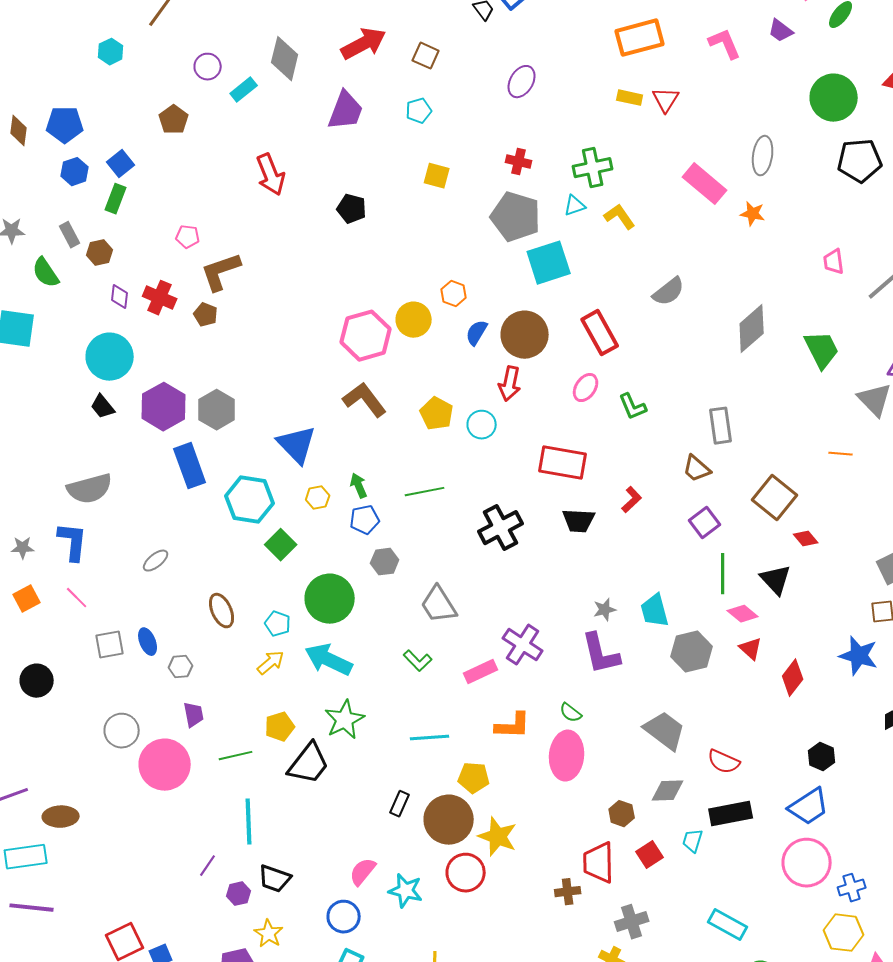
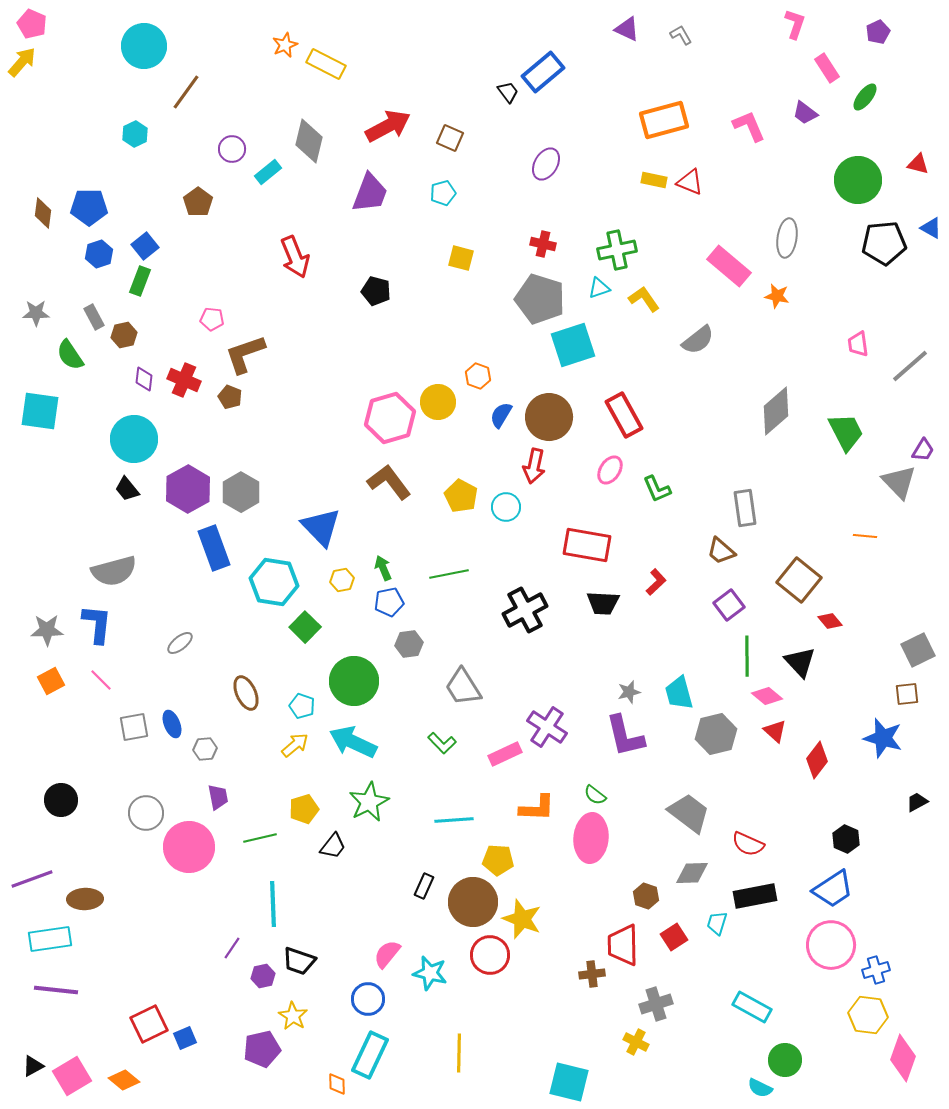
red triangle: (666, 100) -> (690, 182), turned -40
gray semicircle: (669, 292) -> (698, 340), moved
gray star: (23, 548) -> (47, 630), size x1.4
black circle: (37, 681) -> (61, 800), moved
black trapezoid: (309, 764) -> (333, 846), size x0.6

